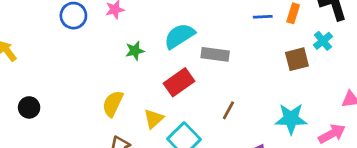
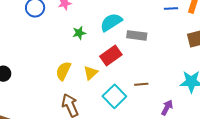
brown line: (228, 110) -> (141, 84), moved, turned 56
yellow triangle: (154, 119) -> (91, 73), moved

